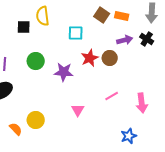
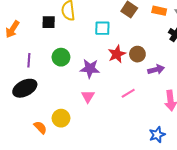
orange rectangle: (122, 16) -> (159, 11), moved
purple arrow: (125, 40) -> (156, 70), moved
pink line: (112, 96) -> (128, 93), moved
pink triangle: (78, 110) -> (88, 96), moved

